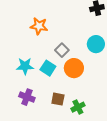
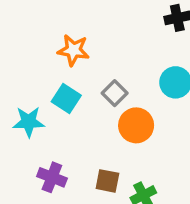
cyan star: (25, 66) -> (29, 122), moved
cyan square: (48, 68) -> (66, 99), moved

